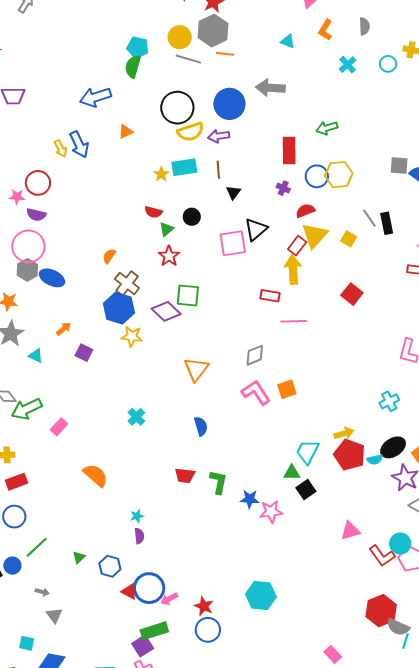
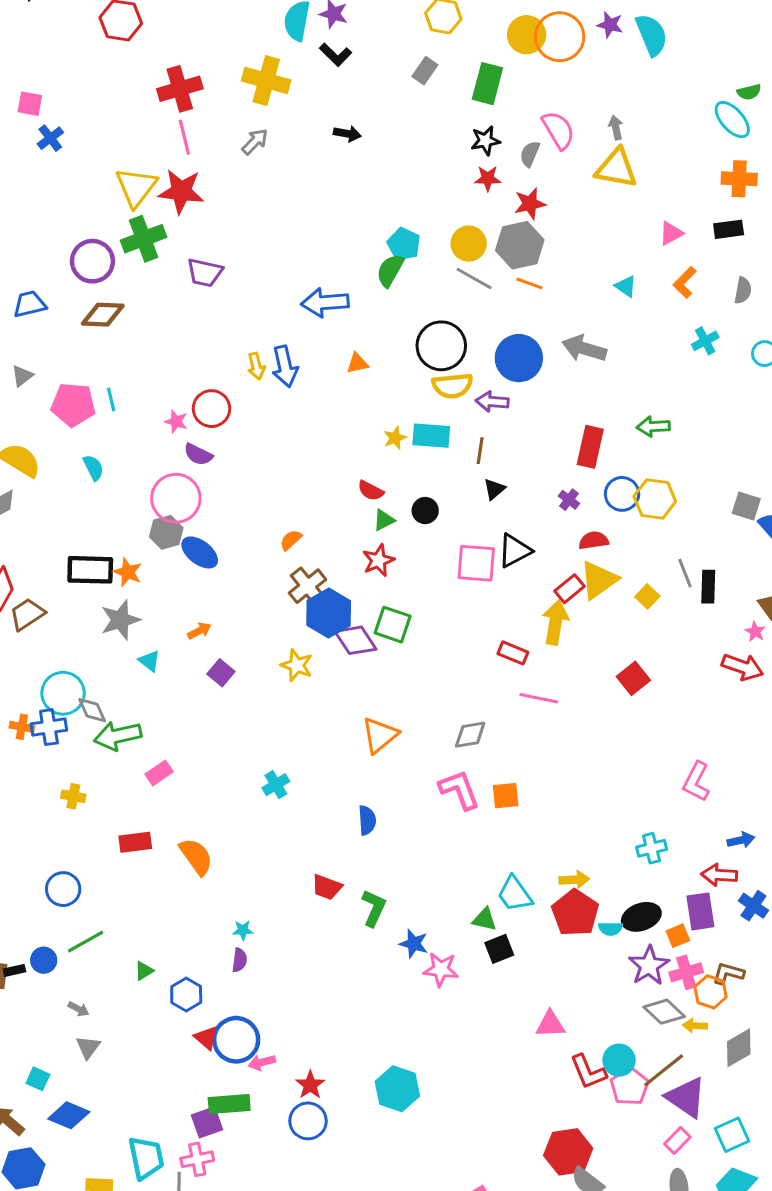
blue hexagon: (119, 308) -> (329, 613), moved
cyan trapezoid: (308, 452) -> (515, 894), turned -76
red rectangle: (16, 482) -> (135, 842), moved

